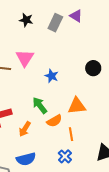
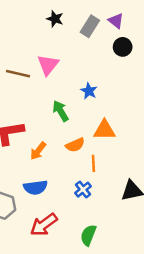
black circle: (93, 68) -> (123, 47), moved
blue star: (52, 76) -> (89, 91), moved
green arrow: (40, 105) -> (61, 111), moved

